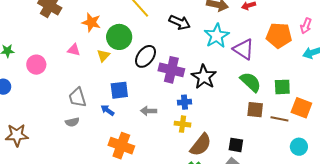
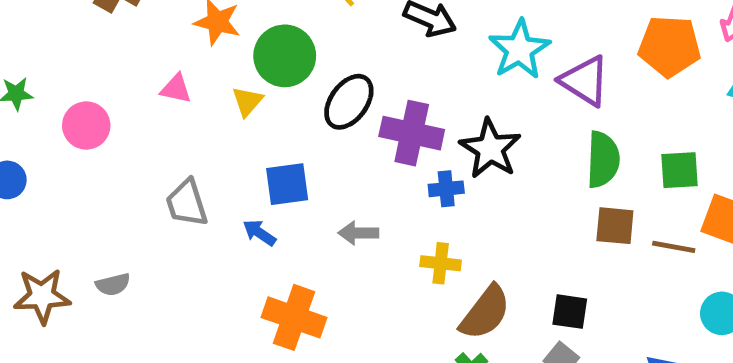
green semicircle: (251, 82) -> (603, 160), turned 50
blue cross: (185, 102) -> (446, 189), moved
gray semicircle: (72, 122) -> (113, 285), moved

